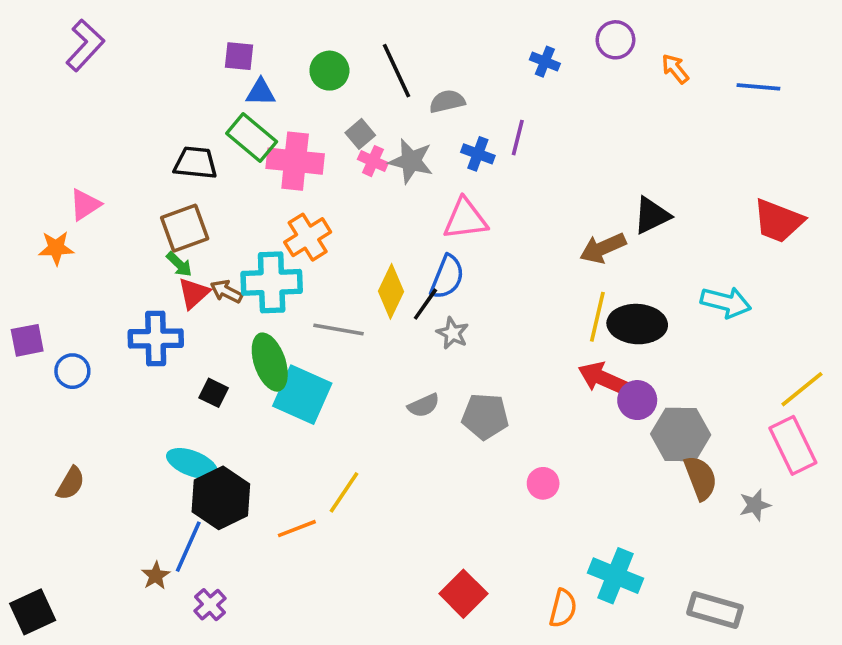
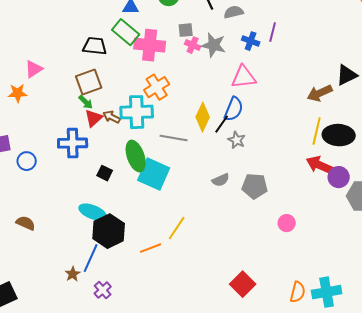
gray square: (360, 134) -> (186, 30), turned 35
brown semicircle: (71, 483) -> (26, 223), turned -96
cyan cross: (615, 576) -> (327, 292), moved, turned -32

